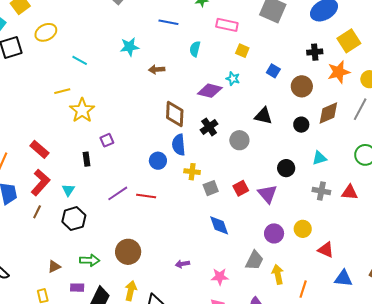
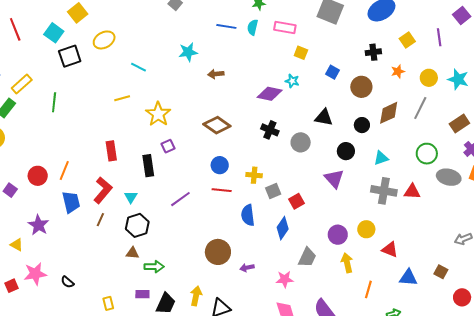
yellow square: (349, 41) -> (407, 40), size x0.7
cyan semicircle: (195, 49) -> (253, 27), moved
orange star: (339, 72) -> (398, 71), size x0.6
yellow star: (82, 110) -> (158, 114), moved
brown diamond: (175, 114) -> (217, 125), moved, turned -56
black cross: (209, 127) -> (270, 130), turned -30
blue semicircle: (179, 145) -> (248, 215), moved
red rectangle: (39, 149) -> (111, 151), moved, turned 42
black rectangle: (87, 159) -> (148, 166), size x1.5
black circle: (286, 168) -> (346, 151), moved
red square: (241, 188) -> (297, 201), moved
gray cross: (321, 191) -> (384, 191), size x1.4
purple triangle: (267, 194) -> (334, 179), moved
red line: (146, 196) -> (222, 190), moved
blue diamond: (219, 225) -> (283, 228), turned 55
brown circle: (128, 252) -> (218, 252), moved
gray trapezoid: (254, 260) -> (307, 257), moved
brown triangle: (54, 267) -> (132, 253), moved, turned 32
yellow arrow: (278, 274) -> (347, 263), moved

